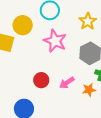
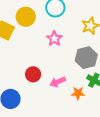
pink star: (55, 41) -> (54, 39), size x0.7

